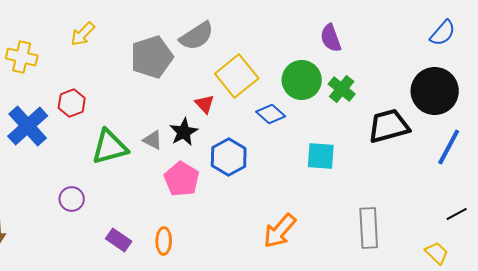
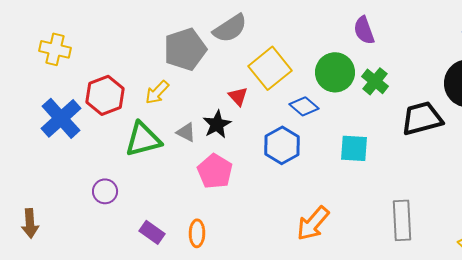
yellow arrow: (83, 34) -> (157, 92), moved
red hexagon: (72, 103) -> (105, 95), size x1.4
blue hexagon: (229, 157) -> (282, 145), moved

